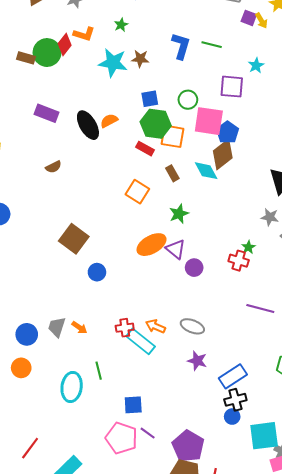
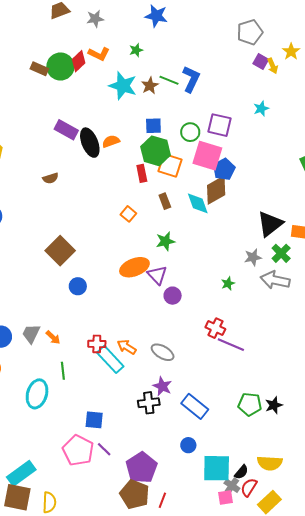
green line: (212, 45) -> (169, 80), moved
brown star: (140, 59) -> (150, 86), turned 30
purple square: (232, 87) -> (219, 125), moved
purple rectangle: (47, 113) -> (66, 130), moved
red rectangle: (145, 149) -> (142, 173), turned 42
orange square: (137, 192) -> (128, 214), size x0.7
gray star: (270, 217) -> (253, 257), turned -30
red cross: (239, 261) -> (215, 328), moved
green line: (99, 371) -> (63, 371), moved
blue rectangle: (233, 376) -> (195, 406), turned 64
black cross: (235, 400) -> (149, 403), moved

